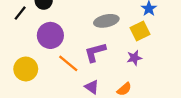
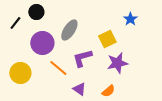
gray ellipse: (106, 21) -> (69, 30), moved, turned -45
yellow square: (140, 31) -> (107, 39), moved
purple star: (134, 58) -> (117, 63), size x1.5

